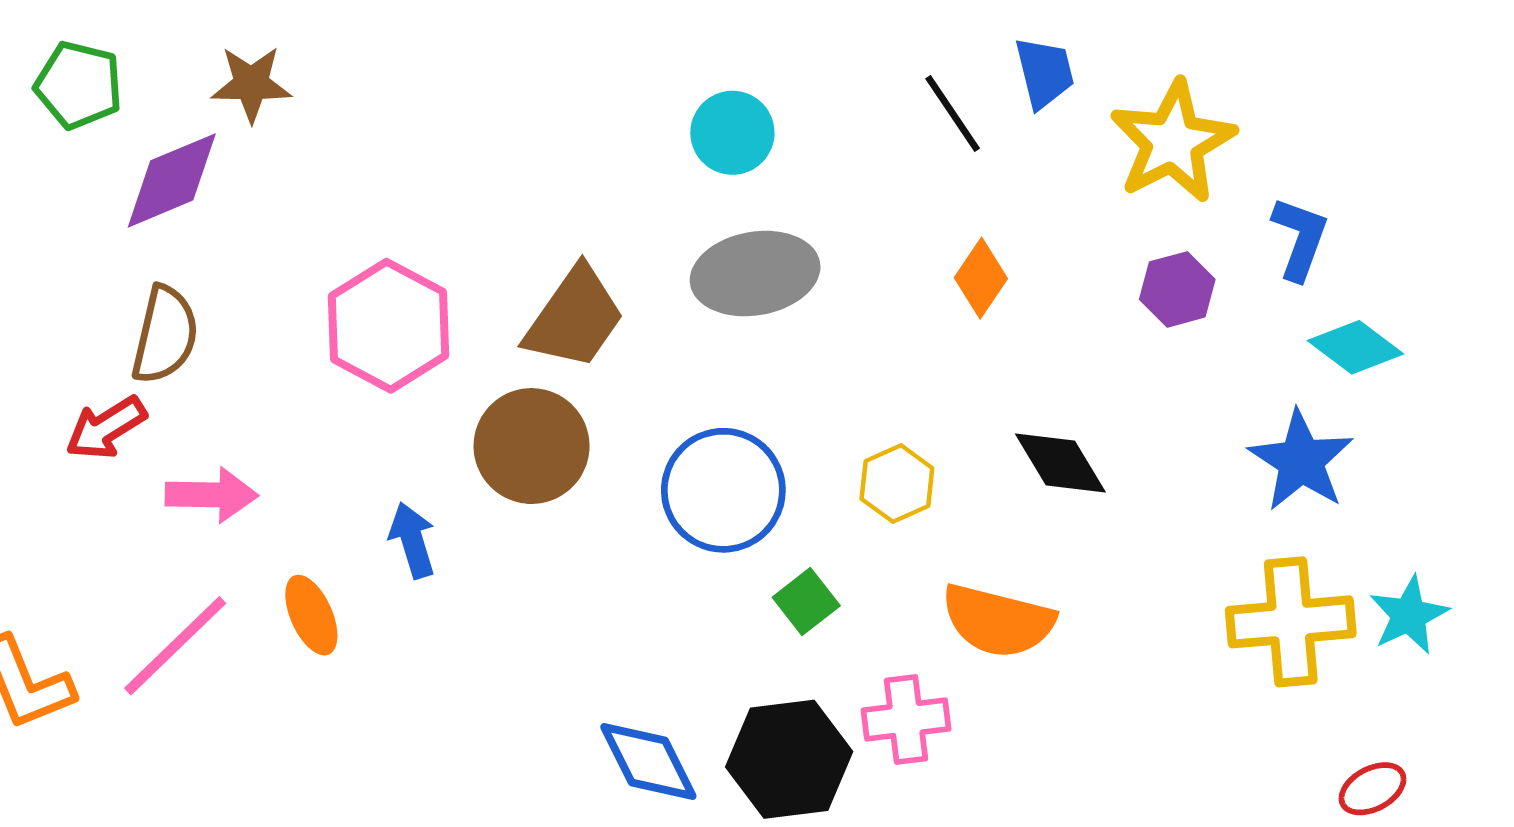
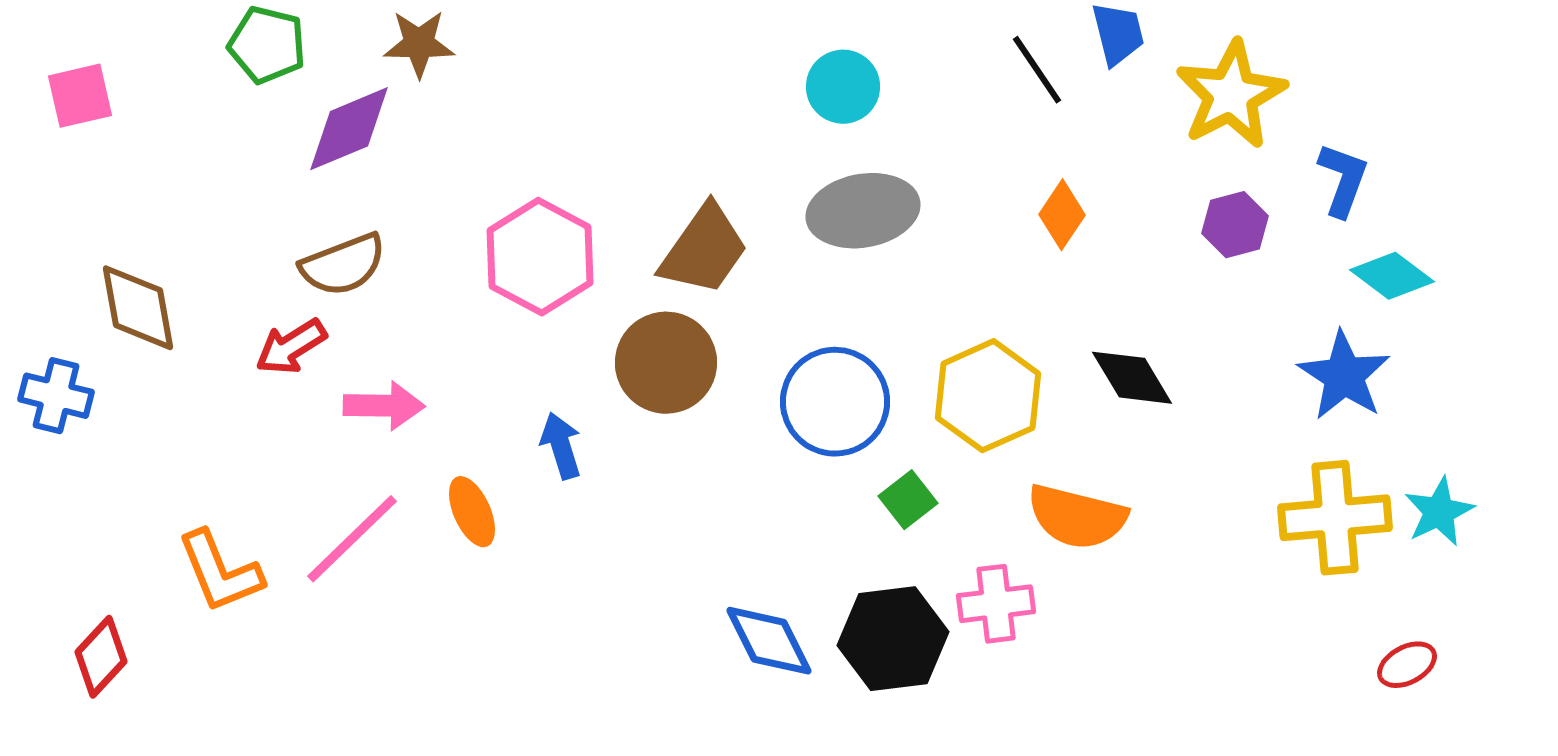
brown semicircle: (165, 335) -> (343, 265), turned 56
yellow hexagon: (897, 483) -> (988, 396), size x1.6

